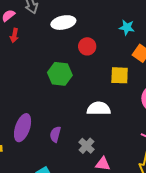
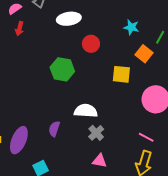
white semicircle: (99, 109) -> (86, 111), moved
purple ellipse: (23, 128) -> (19, 140), moved
gray cross: (87, 146) -> (96, 133), moved

